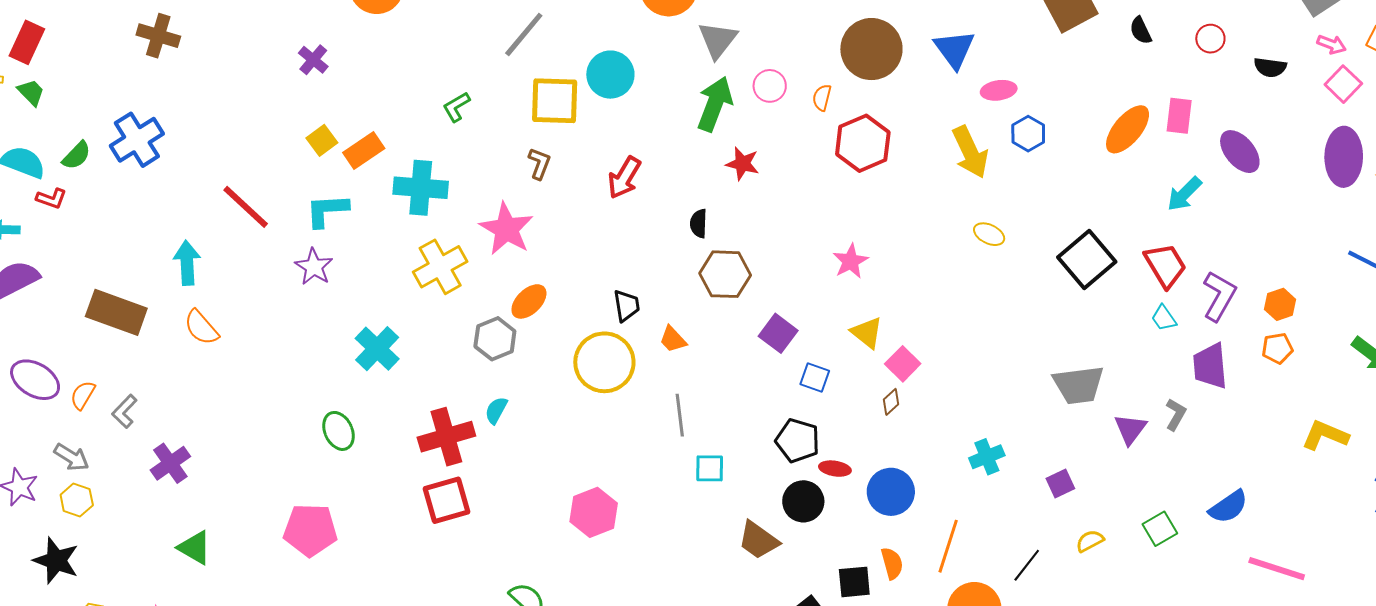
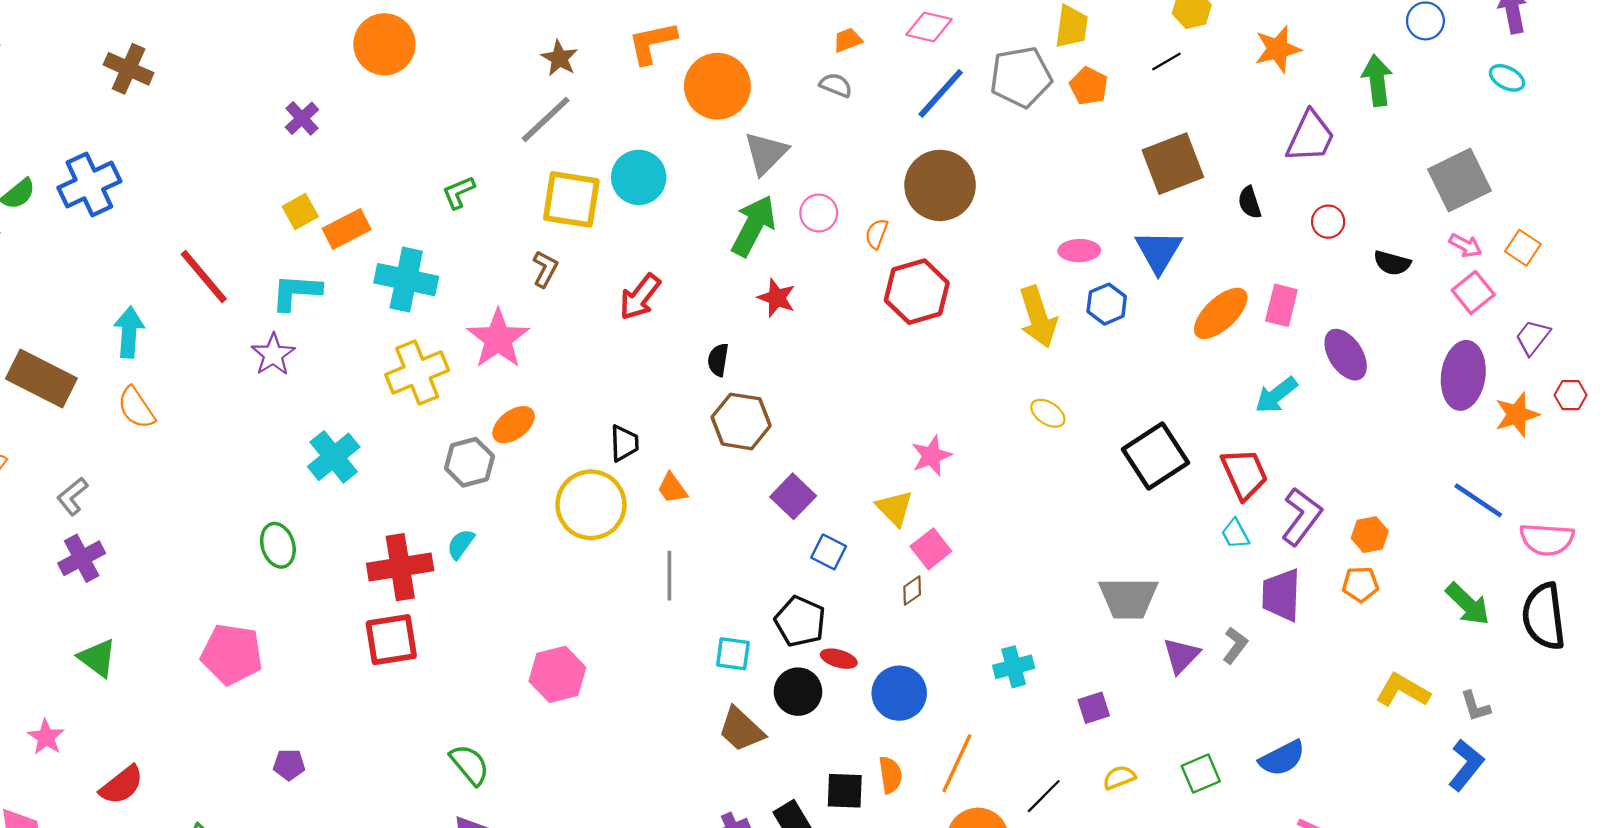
blue triangle: (954, 49) -> (1159, 251), moved
pink star: (851, 261) -> (931, 456), moved
gray L-shape: (125, 411) -> (72, 496), moved
cyan square: (710, 468) -> (733, 654), moved

